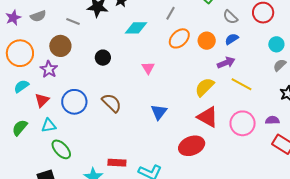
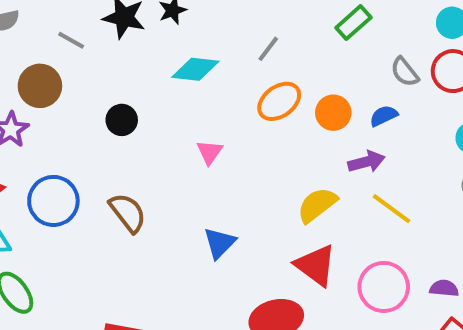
gray semicircle: (230, 17) -> (405, 72), moved

